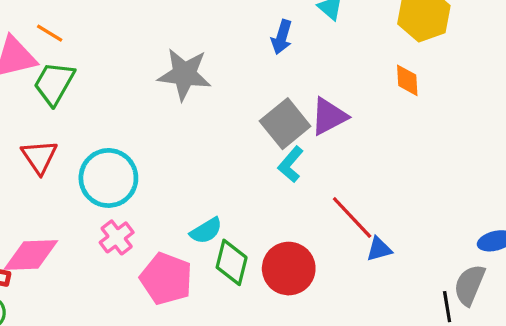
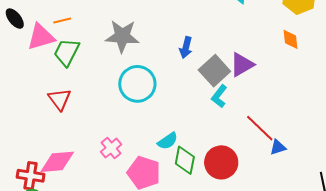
orange line: (50, 33) -> (62, 21), turned -42
blue arrow: (282, 37) -> (186, 48), moved
gray star: (184, 74) -> (122, 36), moved
cyan circle: (108, 178) -> (137, 84), moved

